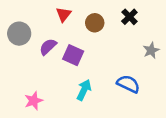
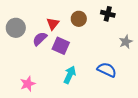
red triangle: (64, 14) -> (53, 24), moved
black cross: (129, 17) -> (108, 14), turned -32

